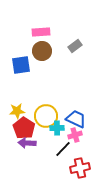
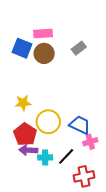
blue square: (21, 65) -> (22, 48), moved, turned 30
yellow star: (17, 111) -> (23, 103), moved
cyan cross: (57, 128) -> (45, 157), moved
pink cross: (75, 135) -> (90, 142), moved

